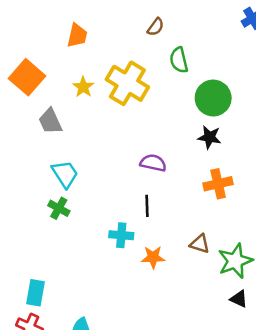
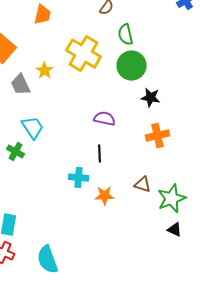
yellow star: (83, 87) -> (44, 71), moved
green circle: (213, 98) -> (132, 66), moved
green cross: (59, 208) -> (16, 152), moved

